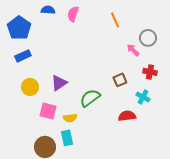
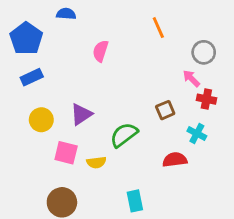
pink semicircle: (73, 14) -> (100, 51), moved
pink arrow: (133, 50) -> (191, 78), moved
cyan rectangle: (67, 138) -> (135, 201), moved

